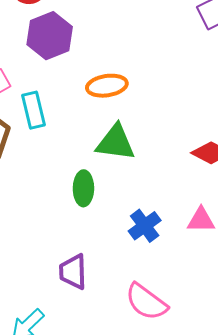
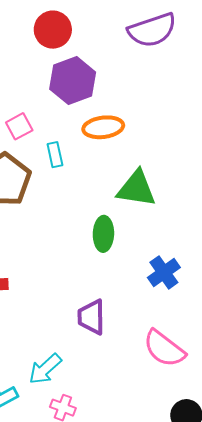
orange ellipse: (107, 86) -> (103, 127), moved
cyan rectangle: (33, 110) -> (55, 155), size x0.7

